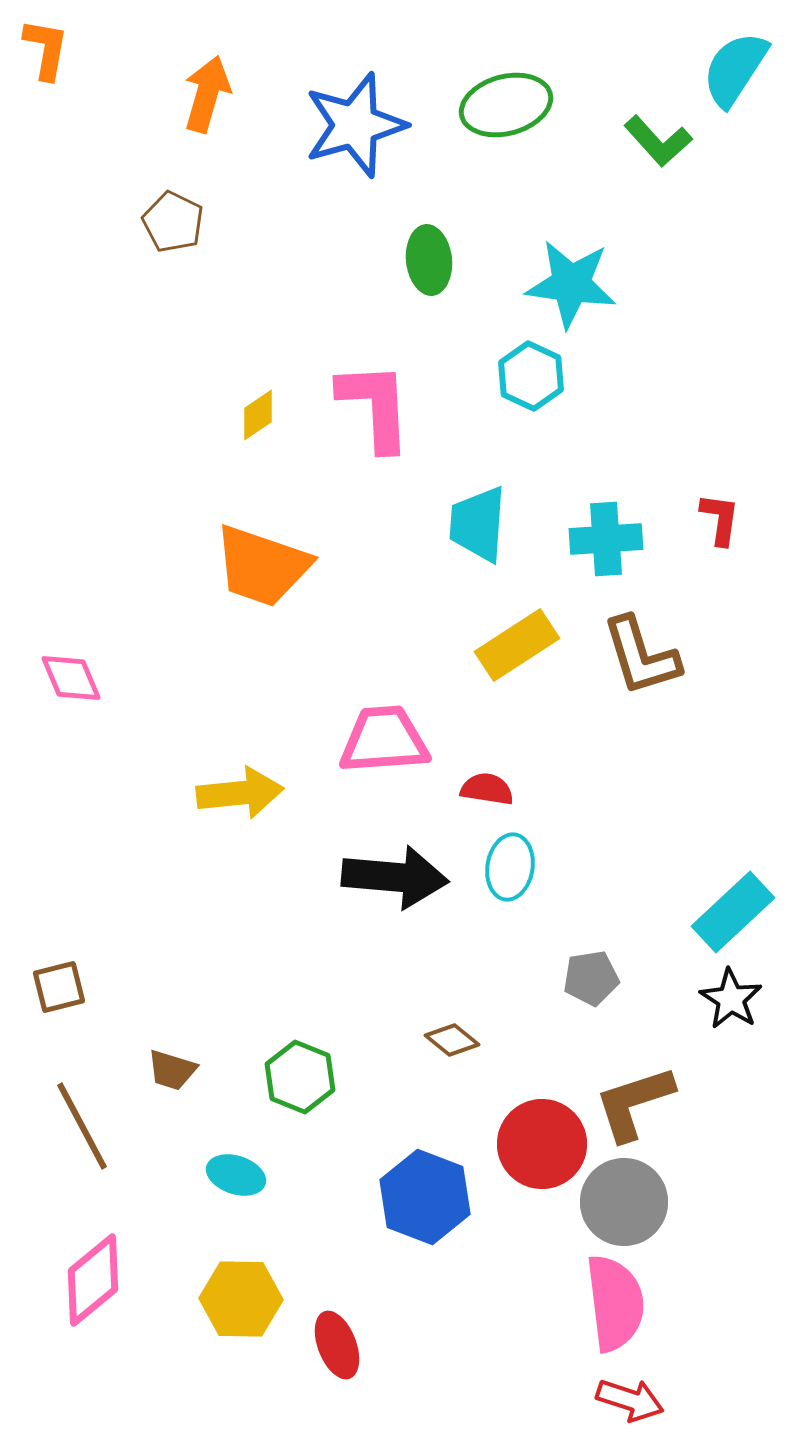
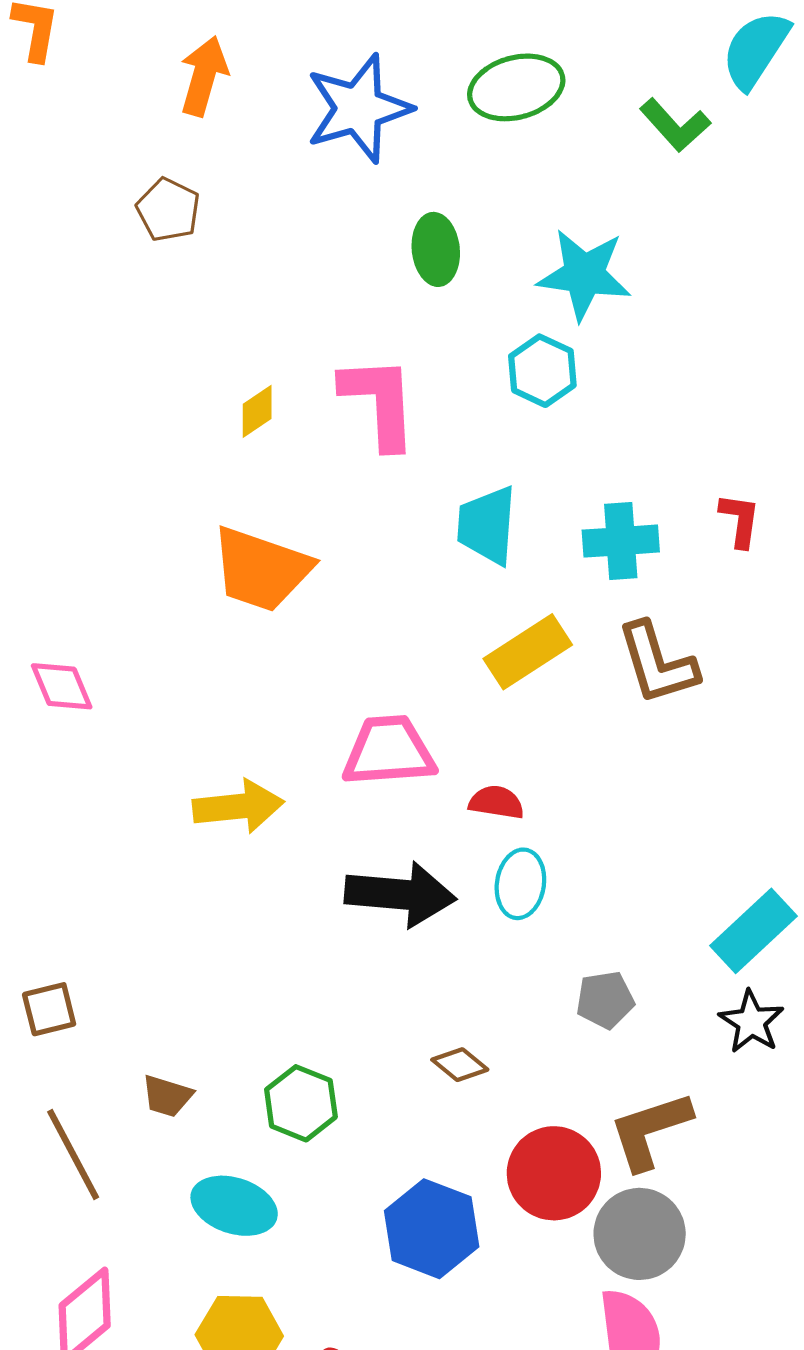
cyan ellipse: (236, 1175) -> (234, 1206), size x1.4

